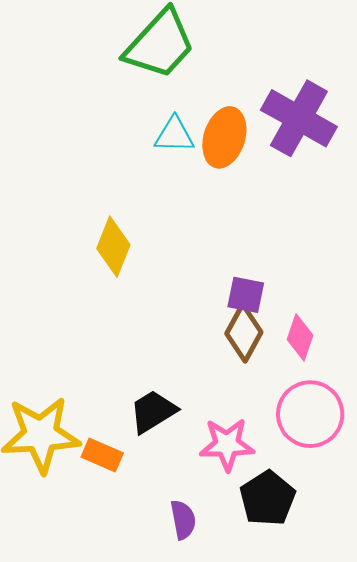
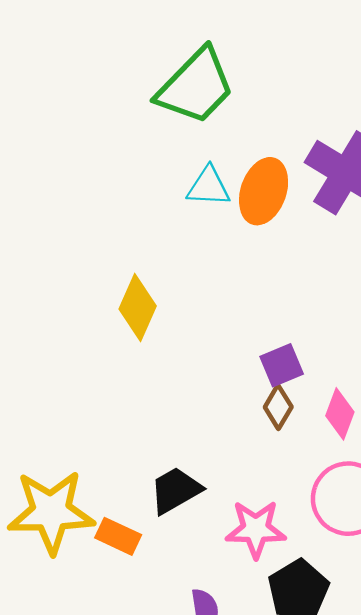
purple square: (246, 295) -> (282, 365), turned -36
brown diamond: (244, 333) -> (278, 407), size x0.7

